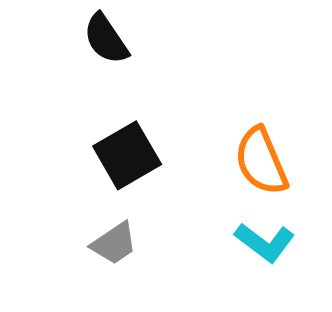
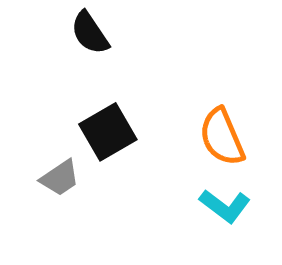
gray trapezoid: (114, 244) -> (60, 178), moved

